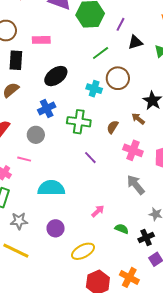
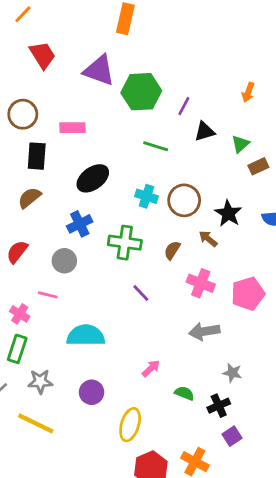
green line: (101, 53) -> (156, 146), turned 54
brown circle: (118, 78) -> (184, 200), moved
gray arrow: (136, 185) -> (204, 331), turned -60
yellow ellipse: (83, 251) -> (130, 425), turned -45

